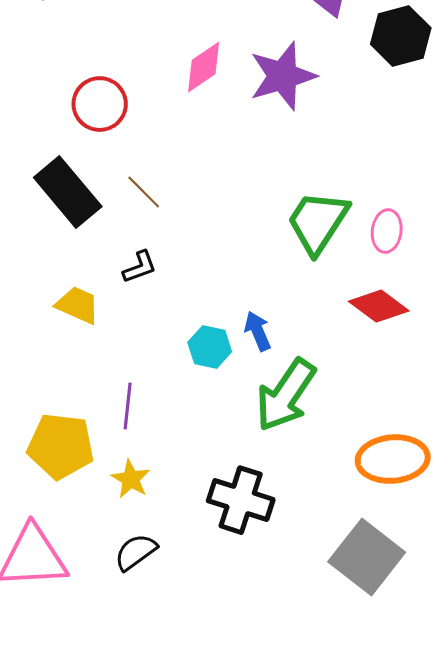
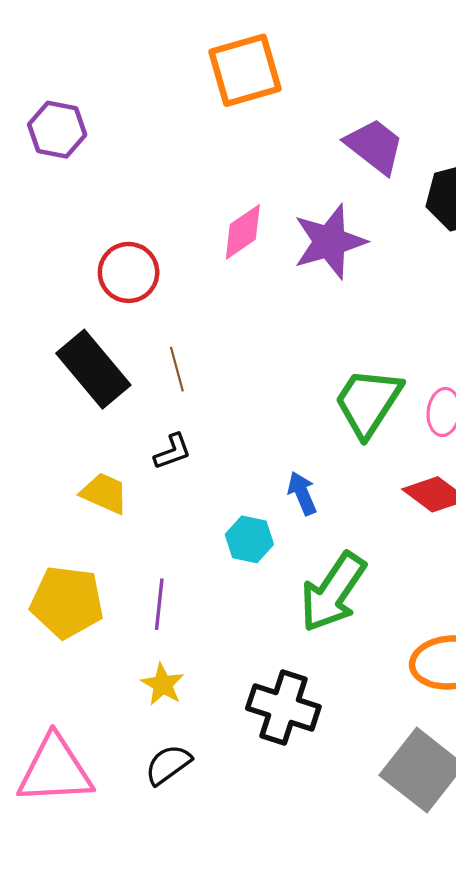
brown line: (144, 192) -> (177, 369), turned 30
blue arrow: (258, 331) -> (302, 493), moved
yellow pentagon: (61, 446) -> (67, 602), moved

